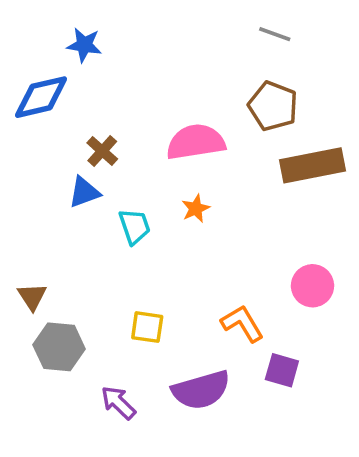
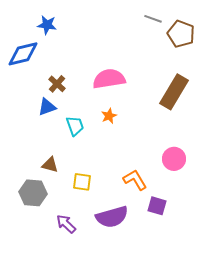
brown pentagon: (273, 106) -> (181, 34), moved
brown rectangle: (313, 165) -> (174, 92), turned -48
brown triangle: (32, 297) -> (50, 165), moved, turned -42

